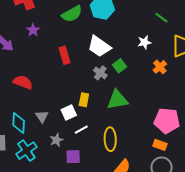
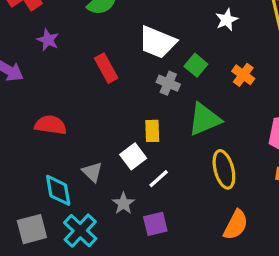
orange cross: (160, 67) -> (243, 75), moved
yellow ellipse: (110, 139) -> (224, 169), moved

